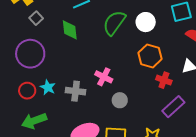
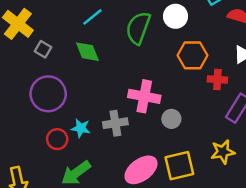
pink cross: (104, 77) -> (144, 96), size x1.4

